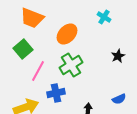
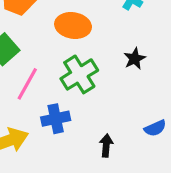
orange ellipse: (67, 34) -> (73, 25), turned 55
black star: (118, 56) -> (135, 59), moved

